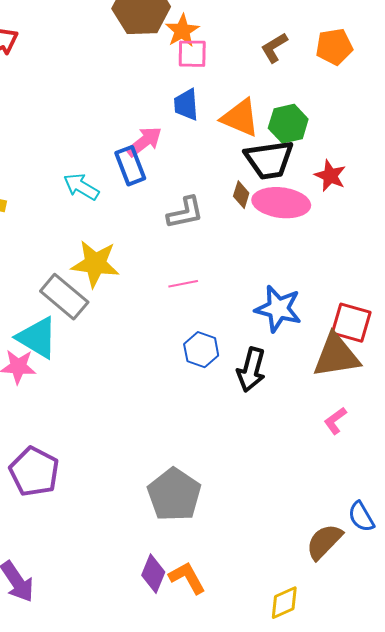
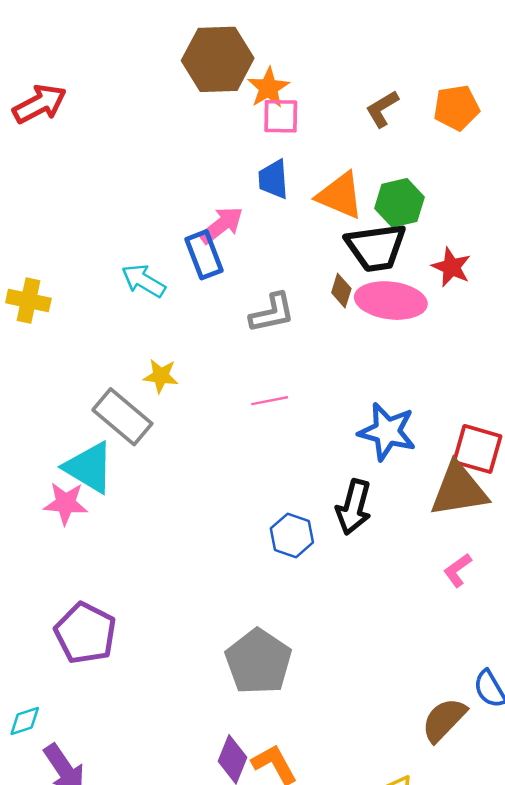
yellow star: (95, 264) -> (161, 376), size x0.6
blue hexagon: (201, 350) -> (292, 535), moved

